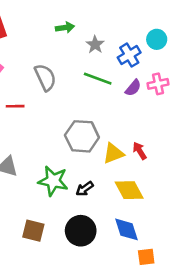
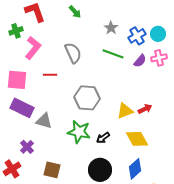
green arrow: (65, 28) -> (75, 12), moved, turned 56
cyan circle: (157, 39) -> (158, 34), moved
gray hexagon: (82, 136) -> (87, 98), moved
red arrow: (140, 151) -> (145, 109), turned 96
blue diamond: (127, 229) -> (135, 169), turned 65
brown square: (33, 231) -> (52, 170), moved

